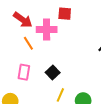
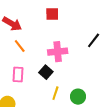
pink cross: (47, 30) -> (58, 52), moved

